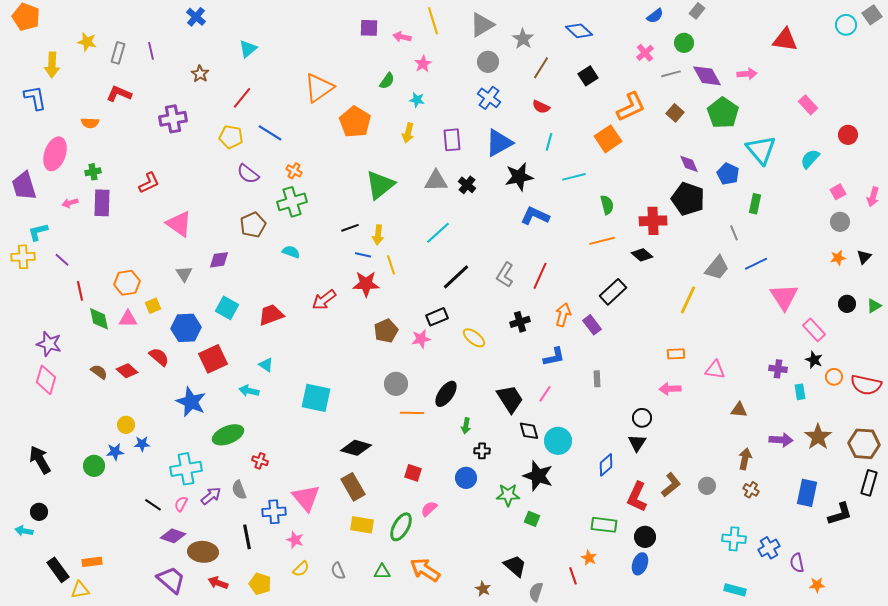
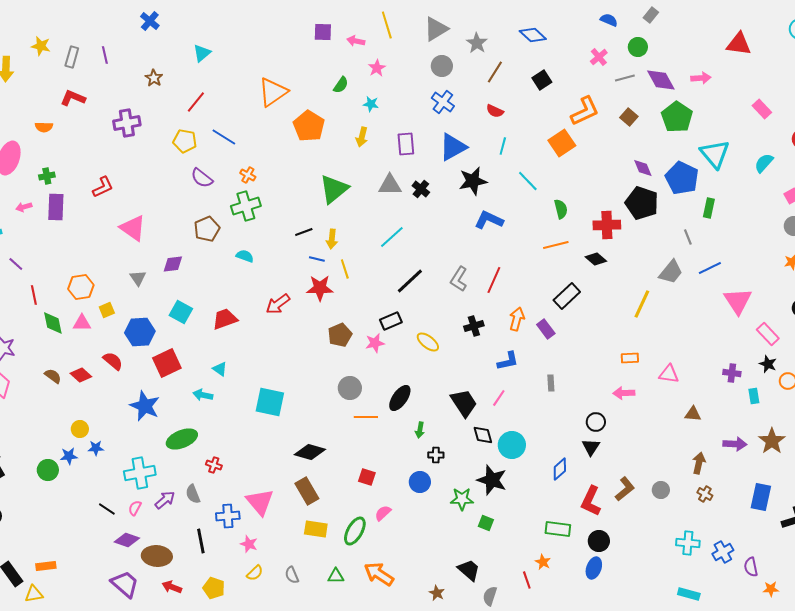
blue semicircle: (655, 16) -> (609, 20), turned -120
blue pentagon: (728, 174) -> (682, 178), size x1.5
cyan line: (574, 177) -> (528, 181), turned 60

